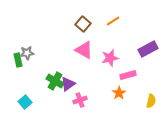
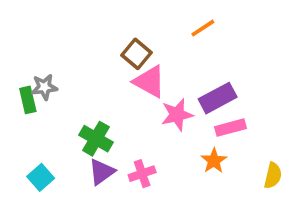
brown square: (83, 24) -> (137, 54), moved
purple rectangle: (148, 49) -> (218, 98), moved
pink star: (110, 58) -> (177, 115), moved
purple triangle: (68, 84) -> (102, 172), moved

